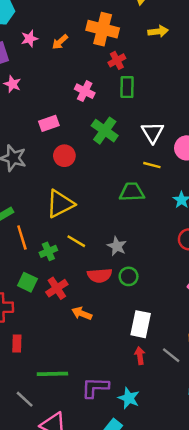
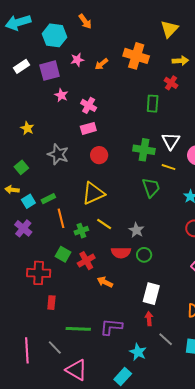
red cross: (117, 60) -> (171, 83), moved, turned -32
pink cross: (85, 91) -> (89, 105), moved
green cross: (105, 131) -> (144, 150), moved, turned -30
green trapezoid: (132, 192) -> (151, 188), turned 70
gray line: (171, 355) -> (166, 339), moved
purple L-shape: (95, 388) -> (111, 327), moved

